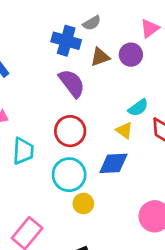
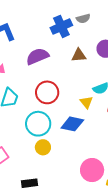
blue cross: (66, 41) -> (61, 26), turned 35
brown triangle: (100, 57) -> (79, 55), moved
purple semicircle: (72, 83) -> (37, 56), moved, turned -90

